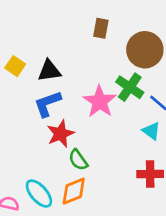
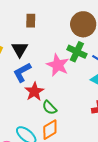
brown rectangle: (101, 28) -> (31, 21), moved
black triangle: (49, 71) -> (20, 49), turned -42

